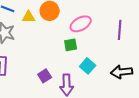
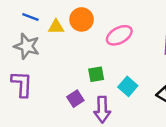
green square: (71, 45) -> (96, 74), moved

